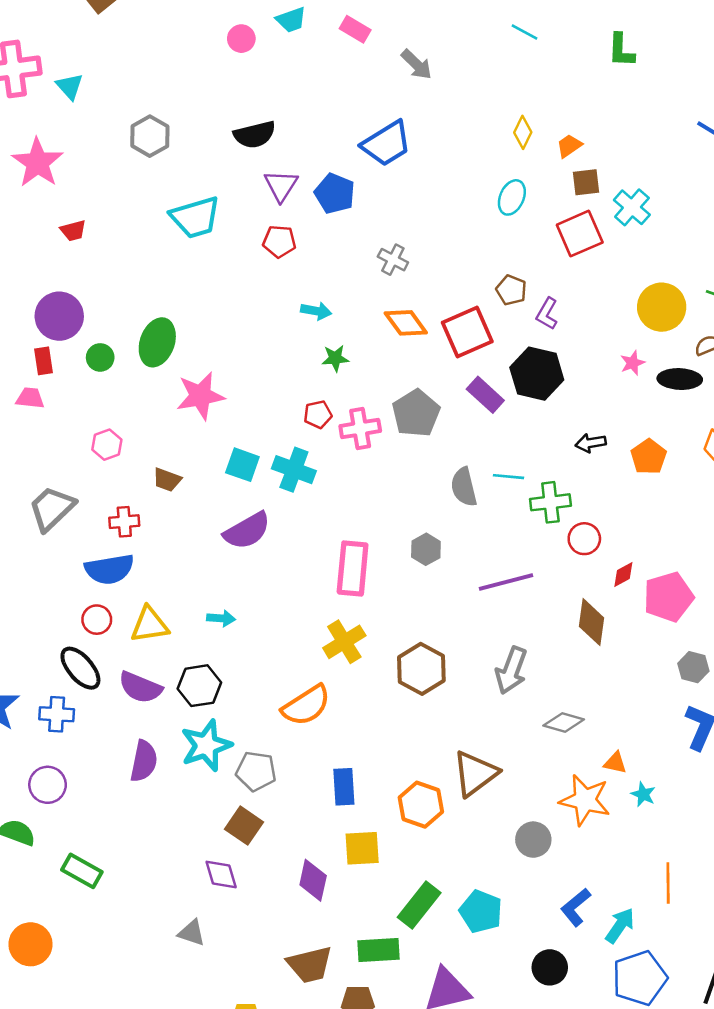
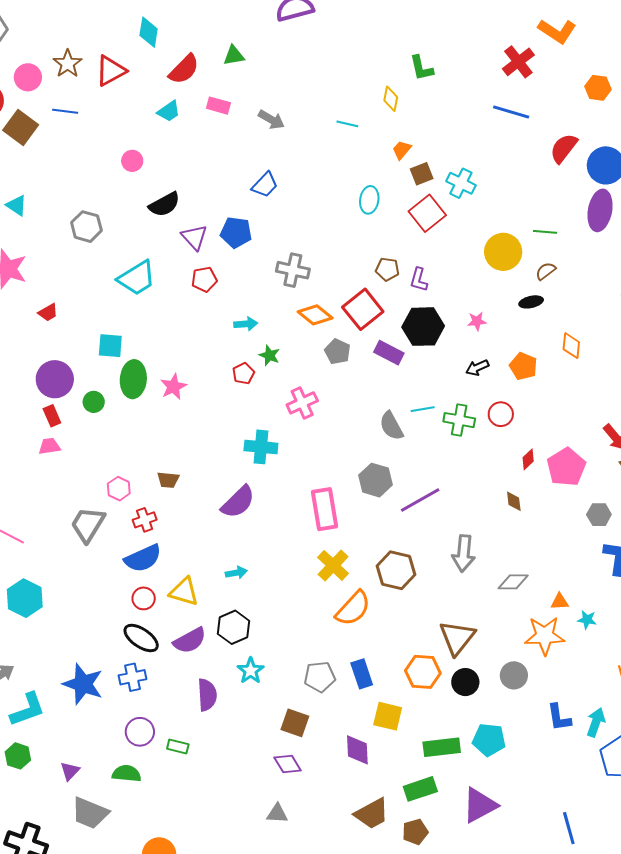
cyan line: (525, 32) -> (347, 124), moved
pink circle: (241, 39) -> (132, 161), moved
yellow diamond: (523, 132) -> (391, 99), moved
blue trapezoid: (387, 144) -> (265, 185), size x0.7
gray cross: (393, 260) -> (293, 270), size x1.4
green star: (335, 358) -> (269, 355), turned -30
pink star: (632, 363) -> (477, 321), moved, turned 30
black ellipse: (680, 379) -> (531, 302), size x0.7
pink star: (200, 396) -> (173, 387), moved, size x0.7
gray pentagon: (416, 413) -> (337, 352), moved, size x0.7
red pentagon: (318, 414) -> (243, 373), moved
pink hexagon: (107, 445) -> (119, 489), moved
cyan square: (242, 465) -> (110, 346), moved
green cross: (550, 502) -> (459, 420), turned 32
red circle: (584, 539) -> (501, 414), moved
gray hexagon: (426, 549) -> (376, 480), size x1.4
purple line: (506, 582) -> (420, 500), moved
brown diamond: (592, 622) -> (514, 501), size x0.6
yellow triangle: (150, 625) -> (184, 592), turned 40
purple semicircle: (140, 687) -> (190, 640), turned -36
orange semicircle: (306, 705) -> (353, 608), moved
cyan star: (206, 746) -> (251, 671), size x0.7
gray pentagon: (256, 771) -> (320, 677), moved
yellow square: (362, 848) -> (388, 716), turned 32
green rectangle: (82, 871) -> (178, 747), moved, size x0.7
green rectangle: (419, 905) -> (442, 747), turned 60
blue L-shape: (576, 907) -> (559, 718), turned -44
black circle: (550, 967) -> (465, 682), moved

